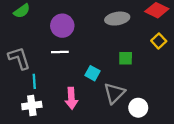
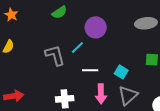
white line: (60, 52) -> (90, 70), moved
cyan line: (34, 81) -> (77, 47), moved, turned 48
gray triangle: (114, 93) -> (128, 95), moved

